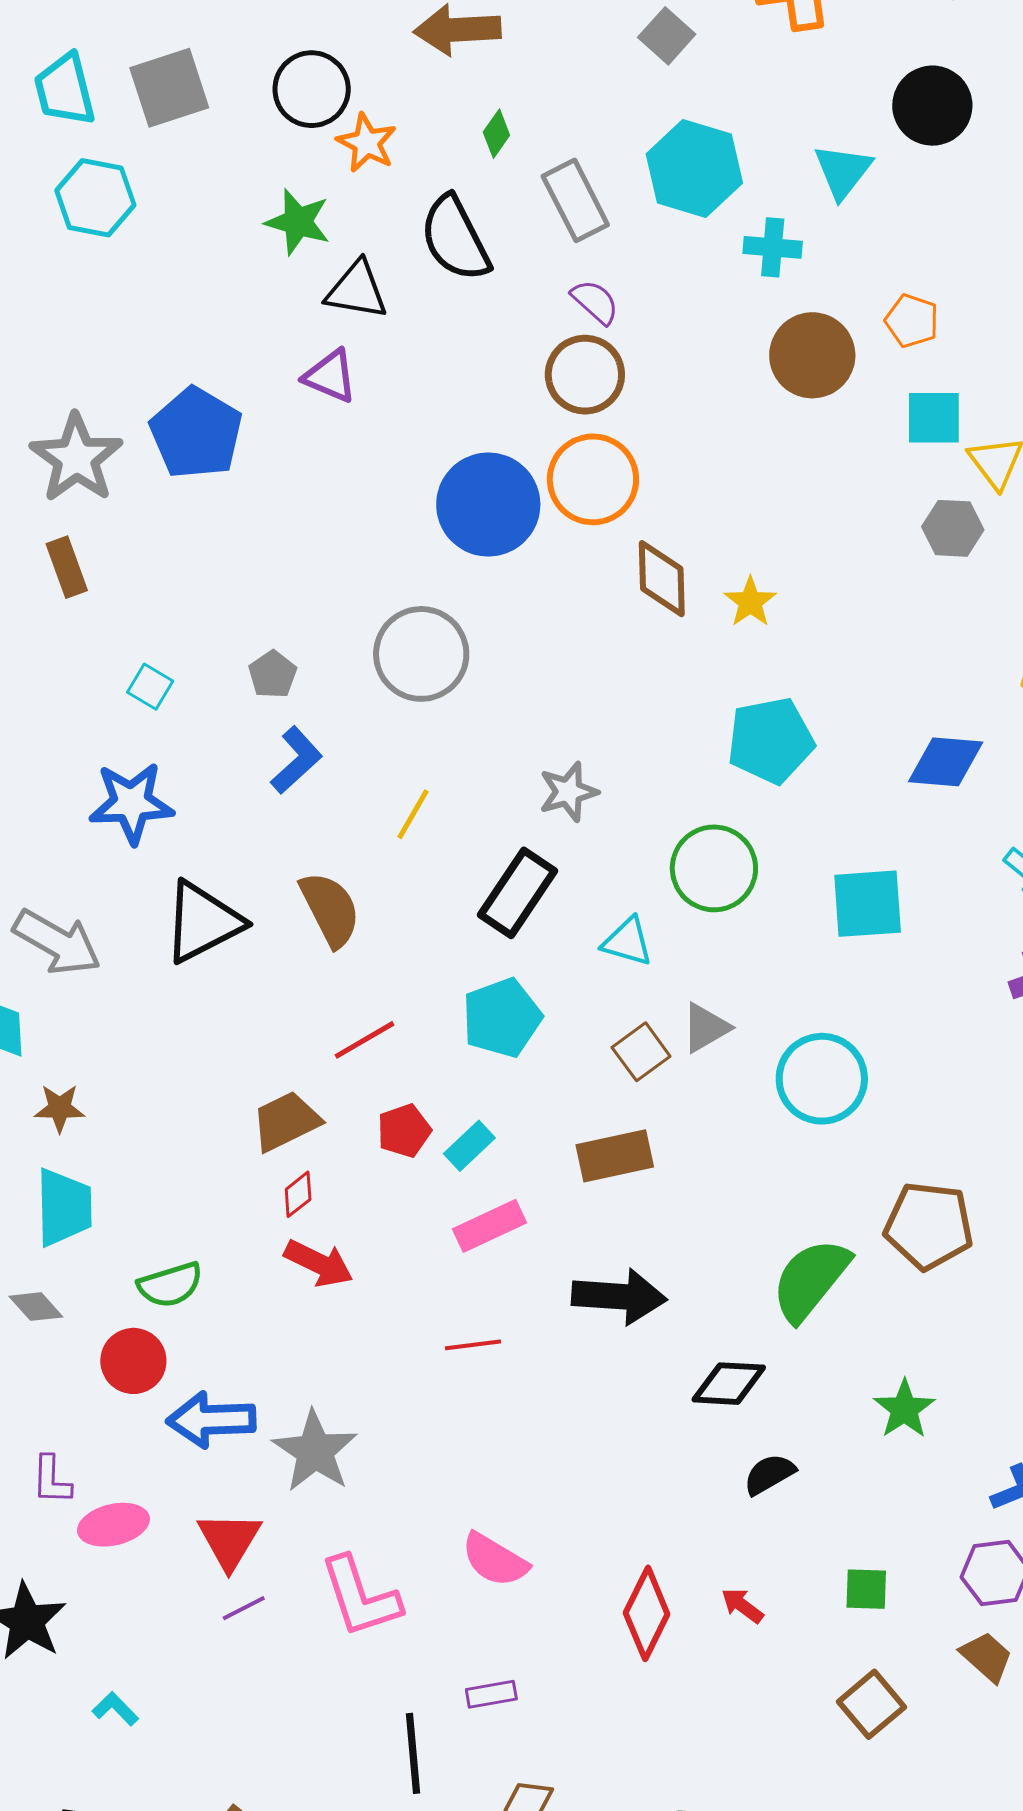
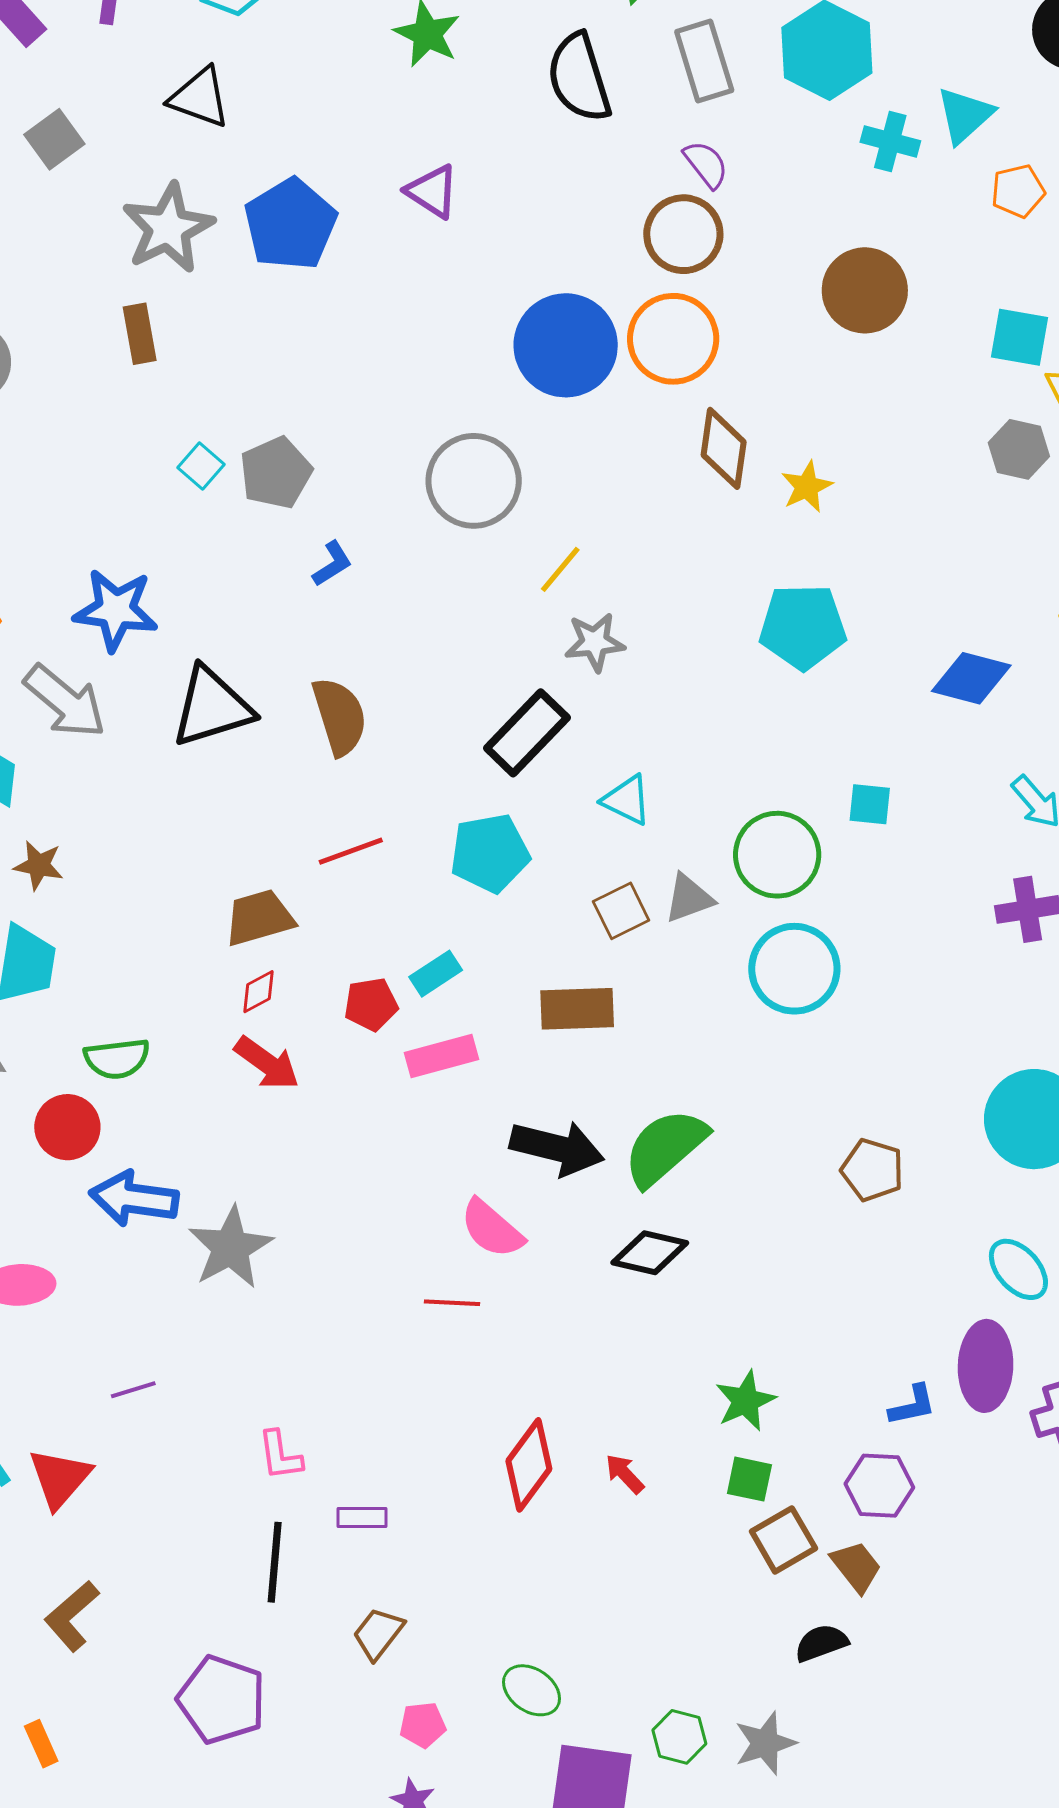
cyan triangle: (843, 171) -> (965, 115), moved
black triangle: (357, 290) -> (200, 98), moved
orange pentagon: (912, 321) -> (1018, 191), moved, turned 30
brown circle: (812, 355) -> (865, 290), moved
gray pentagon: (273, 674) -> (276, 473), moved, size x1.5
blue L-shape: (296, 760) -> (332, 564), size x0.7
blue star: (131, 803) -> (116, 610), moved
yellow line: (413, 814) -> (560, 569), moved
green circle: (714, 868) -> (777, 855), moved
cyan square: (868, 904) -> (870, 804), size x0.6
red pentagon: (404, 1131) -> (371, 1004), moved
brown pentagon: (929, 1226) -> (872, 1170), moved, size x0.7
green semicircle: (811, 1280) -> (665, 1147), moved
red line: (473, 1345) -> (452, 1303), moved
green star: (904, 1409) -> (745, 1401), moved
black semicircle: (769, 1474) -> (821, 1643), moved
red triangle: (229, 1540) -> (60, 1478), moved
pink semicircle: (495, 1560) -> (492, 1229), moved
pink L-shape: (360, 1597) -> (280, 1455), moved, size x0.6
brown square: (871, 1704) -> (783, 1540), moved

